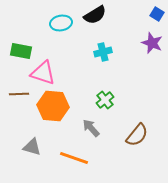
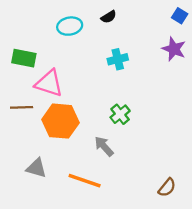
black semicircle: (95, 15) -> (109, 17), size x0.6
brown semicircle: (137, 135) -> (167, 188), moved, size x0.7

